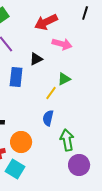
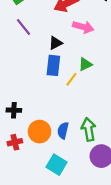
blue rectangle: (16, 77) -> (53, 65), moved
blue semicircle: (48, 118) -> (63, 130), moved
cyan square: (15, 169) -> (57, 165), moved

